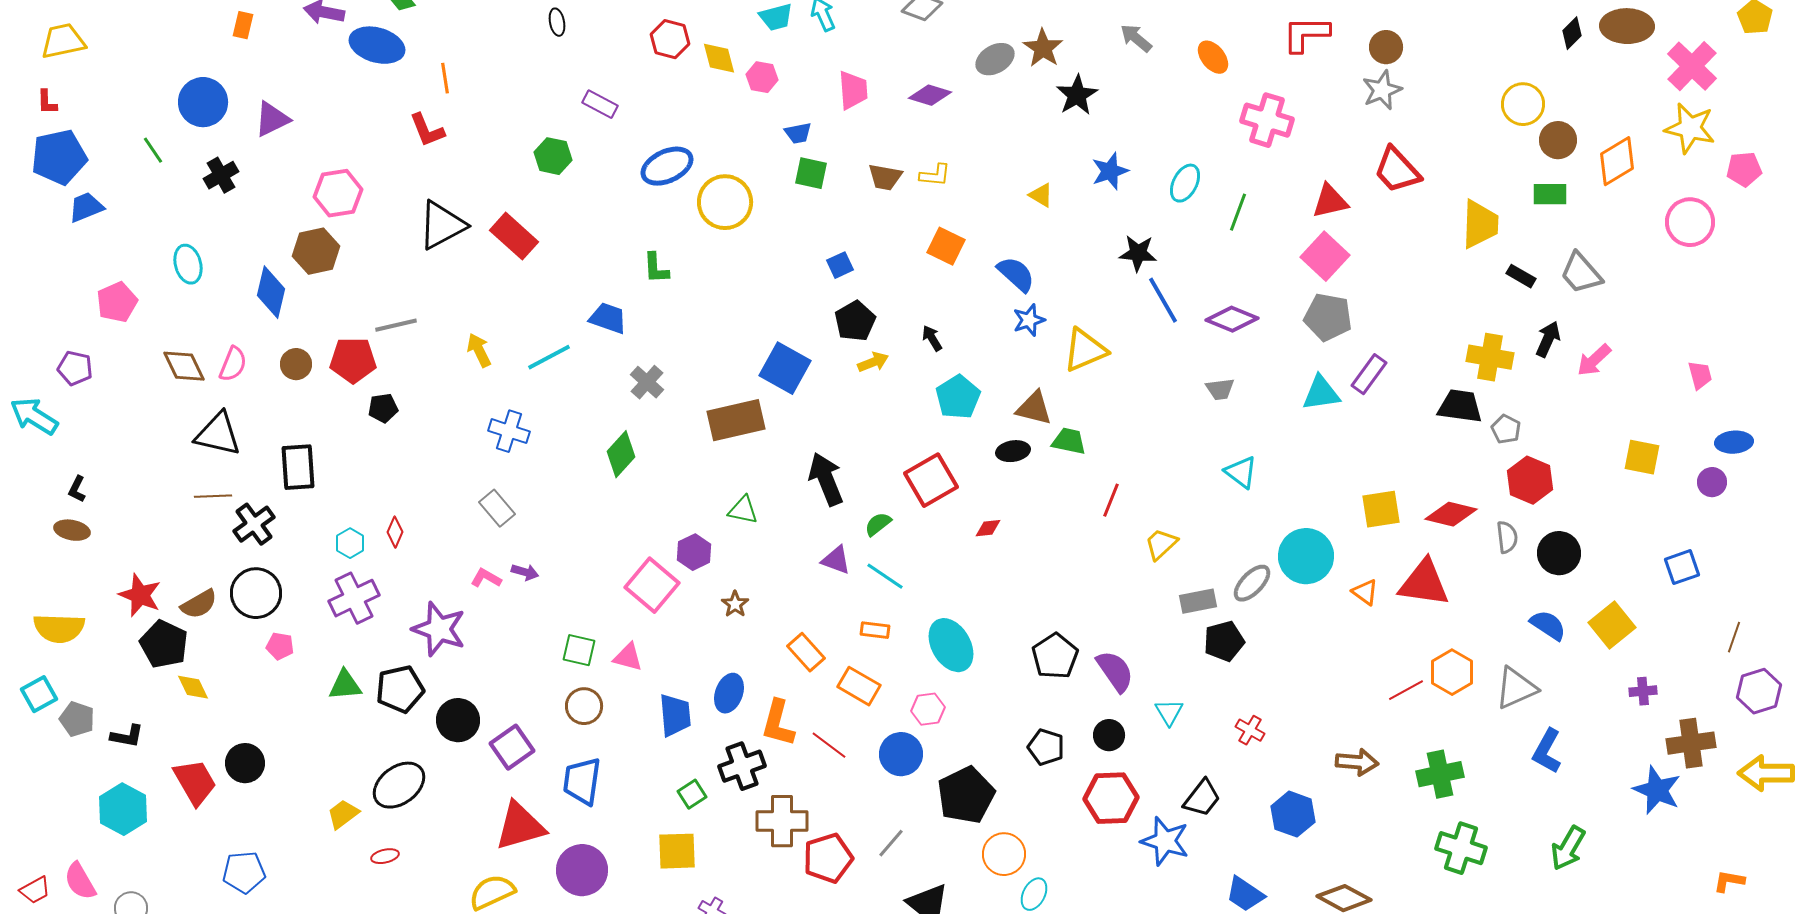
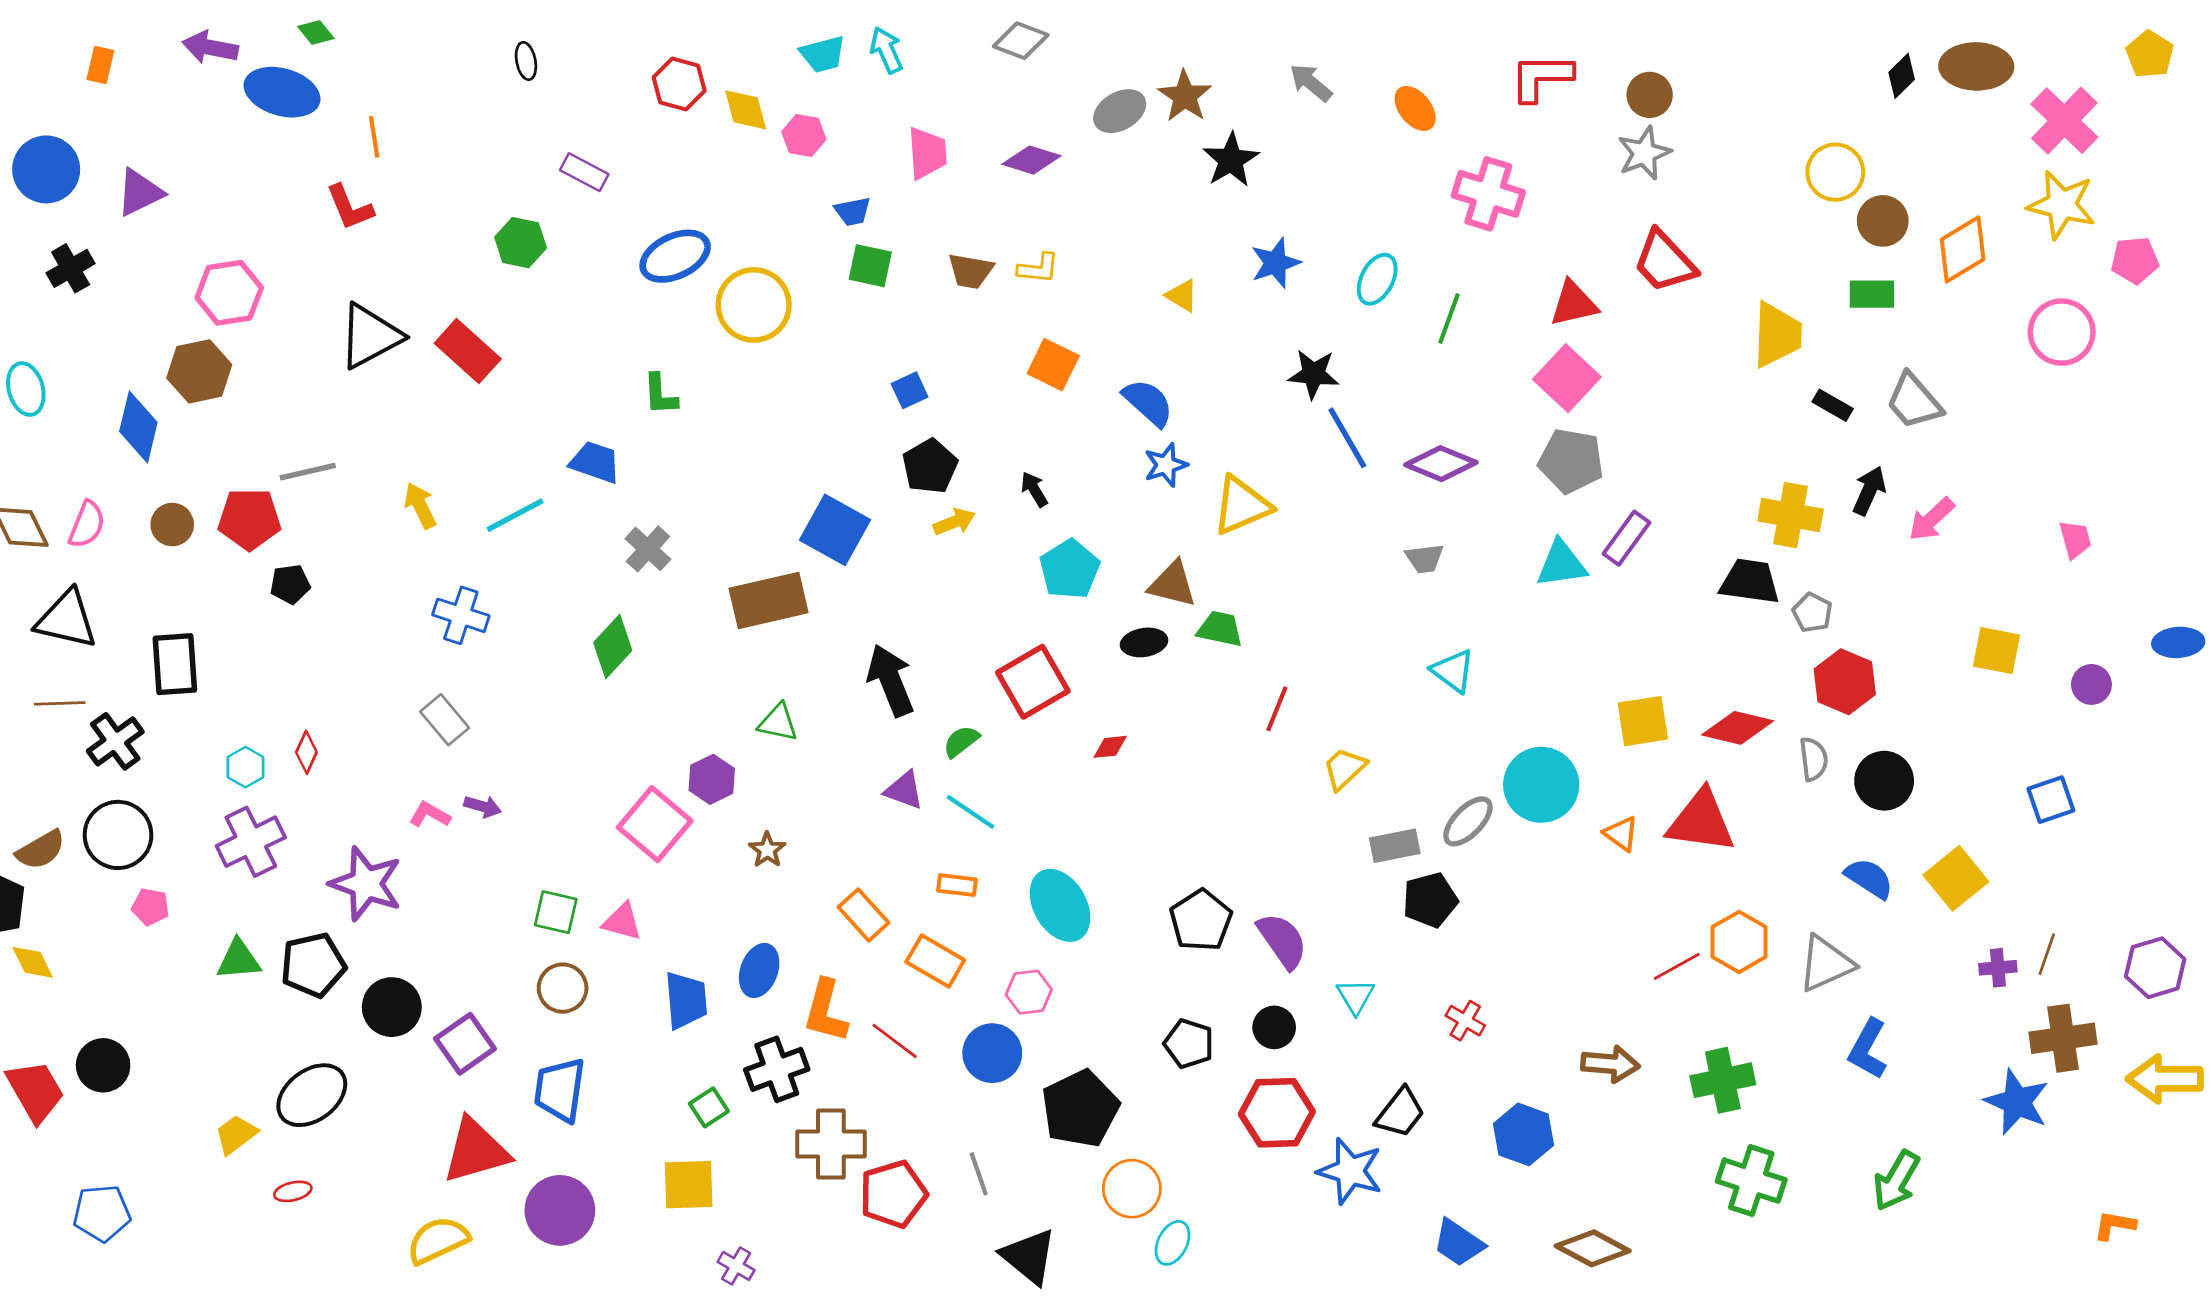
blue ellipse: (1734, 442) -> (2178, 642), moved
brown line: (1734, 637) -> (2047, 954), moved
gray line: (891, 843) -> (979, 1174), turned -60

